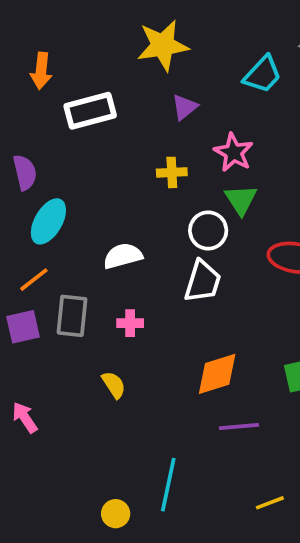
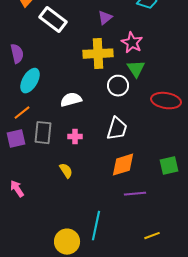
white rectangle: (90, 111) -> (53, 20), turned 52
yellow cross: (172, 172) -> (98, 54), size x1.8
white trapezoid: (203, 281) -> (117, 129), moved
yellow circle: (116, 514) -> (67, 242), size x1.6

